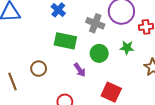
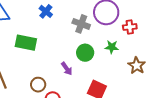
green rectangle: (65, 41) -> (26, 43), moved
brown circle: (39, 69) -> (38, 85), moved

